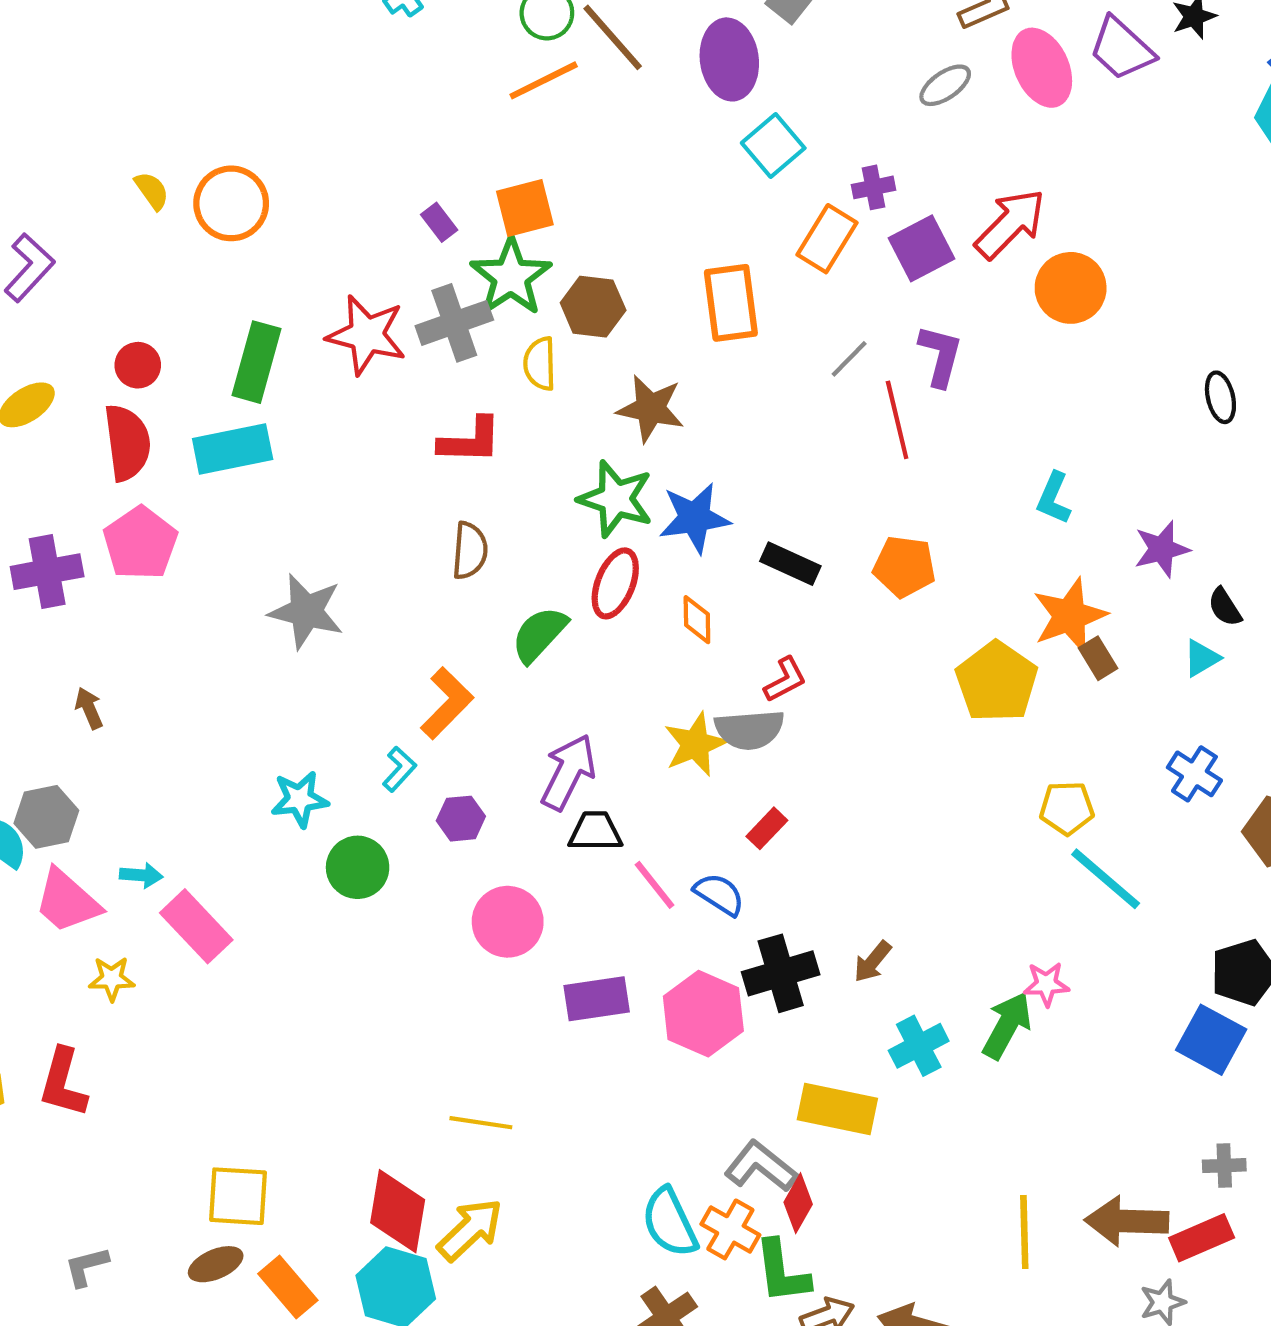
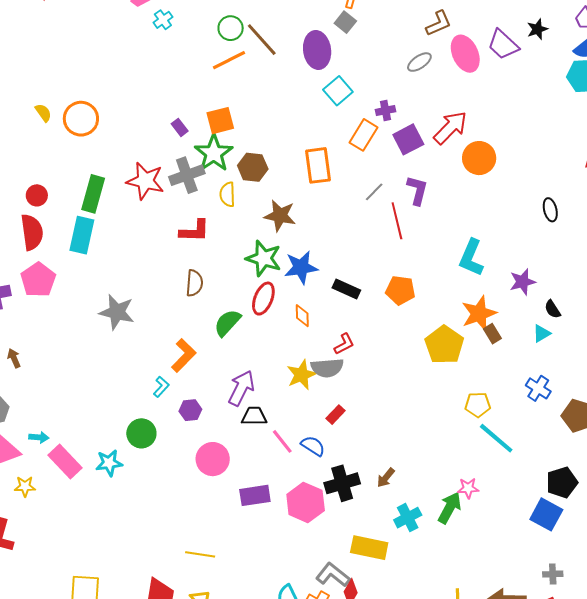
cyan rectangle: (233, 449) -> (82, 235), turned -66
cyan L-shape: (1054, 498) -> (471, 258), size x1.5
cyan star: (300, 799) -> (109, 463), moved

